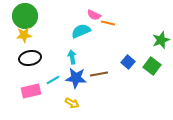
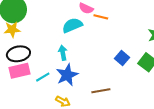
brown line: (99, 74) -> (101, 91), moved
blue star: (76, 78) -> (67, 75), turned -30
pink rectangle: (31, 91) -> (20, 71), moved

